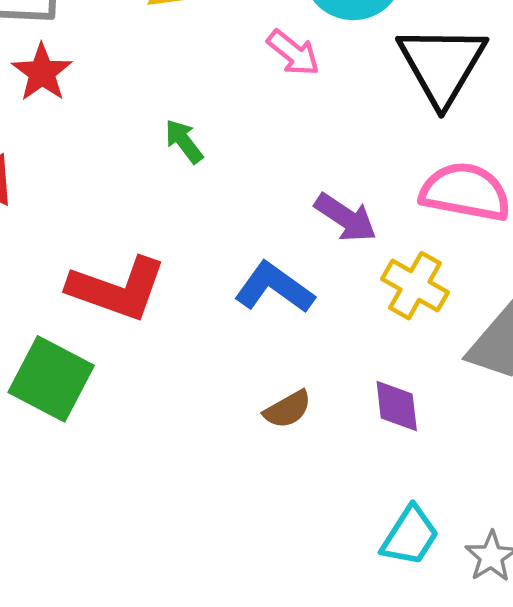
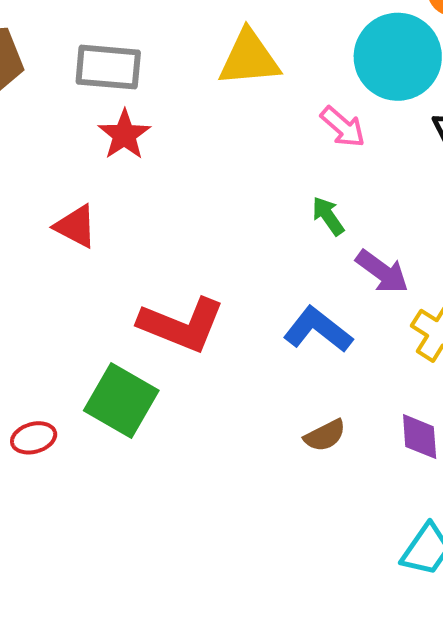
green arrow: (184, 141) -> (328, 216), moved

